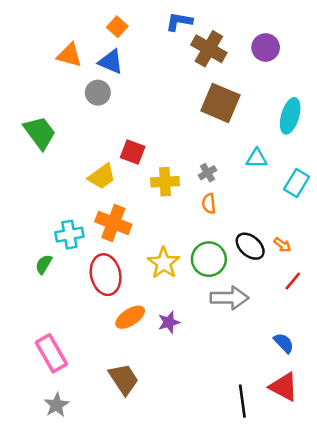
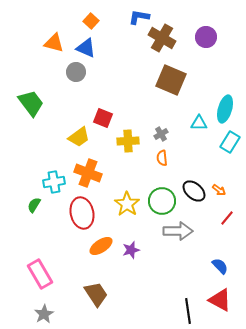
cyan ellipse: (290, 116) -> (225, 109), moved

